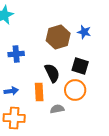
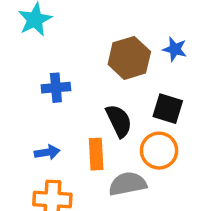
gray semicircle: (57, 109) -> (128, 184), size x1.5

